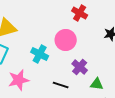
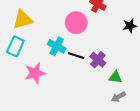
pink circle: (66, 40) -> (76, 23), moved
black line: (61, 85) -> (76, 56), moved

